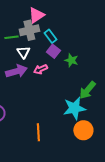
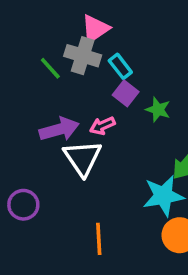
gray cross: (29, 30) -> (83, 56), turned 30
green line: (11, 37) -> (50, 68), turned 56
white triangle: (23, 52) -> (83, 158), moved, size x1.6

